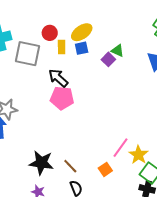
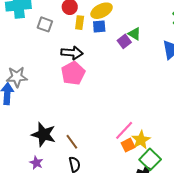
gray square: (27, 54) -> (45, 24), size x0.6
black arrow: (58, 78) -> (72, 53), turned 135
pink pentagon: (62, 98) -> (73, 73), turned 30
orange square: (105, 169) -> (128, 145), moved

